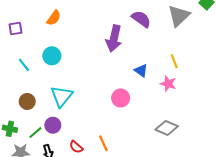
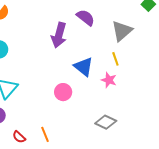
gray triangle: (179, 16) -> (122, 31), moved
blue triangle: (141, 71) -> (84, 67), size x1.5

